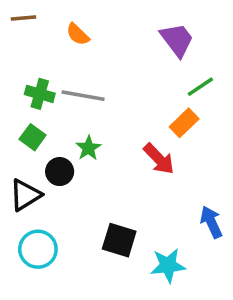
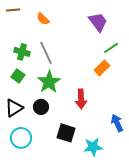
gray line: (83, 96) -> (46, 53), turned 55
green star: (88, 148) -> (49, 82), size x1.6
red arrow: (159, 159) -> (81, 99), moved, turned 42
black circle: (60, 172) -> (41, 107), moved

